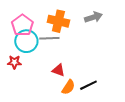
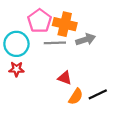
gray arrow: (93, 17) -> (86, 39), moved
pink pentagon: (22, 25) -> (40, 21), moved
cyan circle: (26, 41) -> (16, 44), moved

